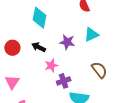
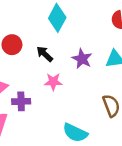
purple cross: (64, 81) -> (21, 101), moved

